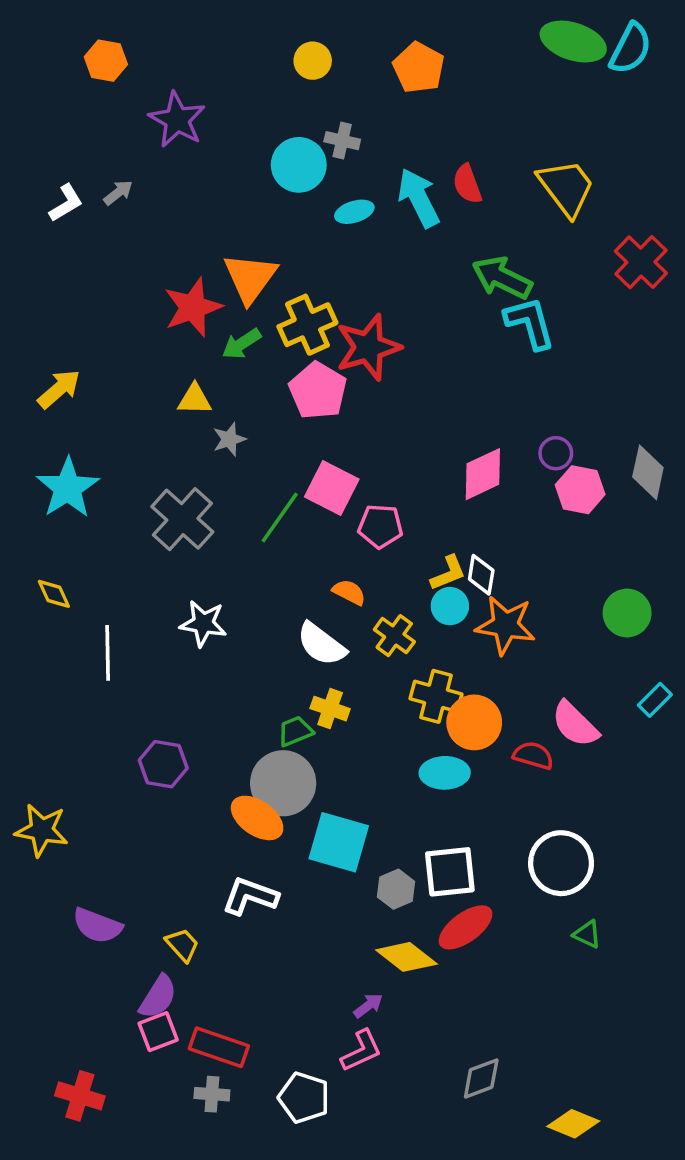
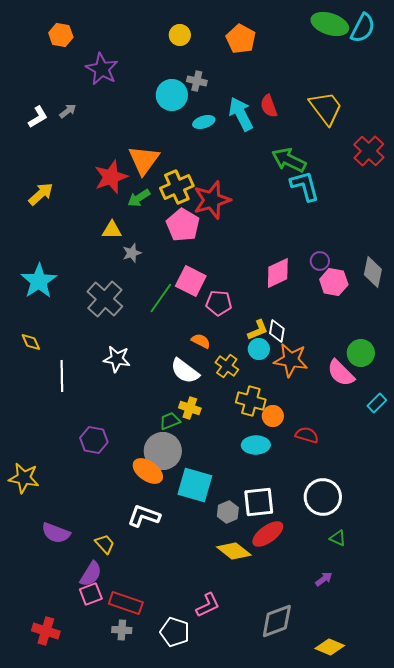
yellow arrow: (59, 389) -> (41, 194), moved
orange circle: (474, 722) -> (273, 416), size x0.7
pink semicircle: (575, 724) -> (341, 373), moved
purple arrow: (368, 1006) -> (324, 579), moved
gray diamond: (481, 1079) -> (277, 621), size x1.4

